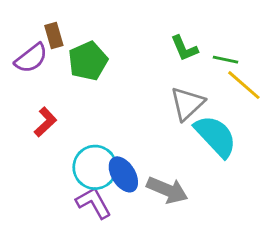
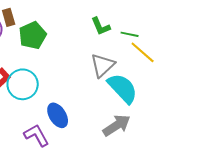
cyan circle: (95, 167) -> (23, 84), moved
gray arrow: (167, 190) -> (117, 125), moved, turned -56

